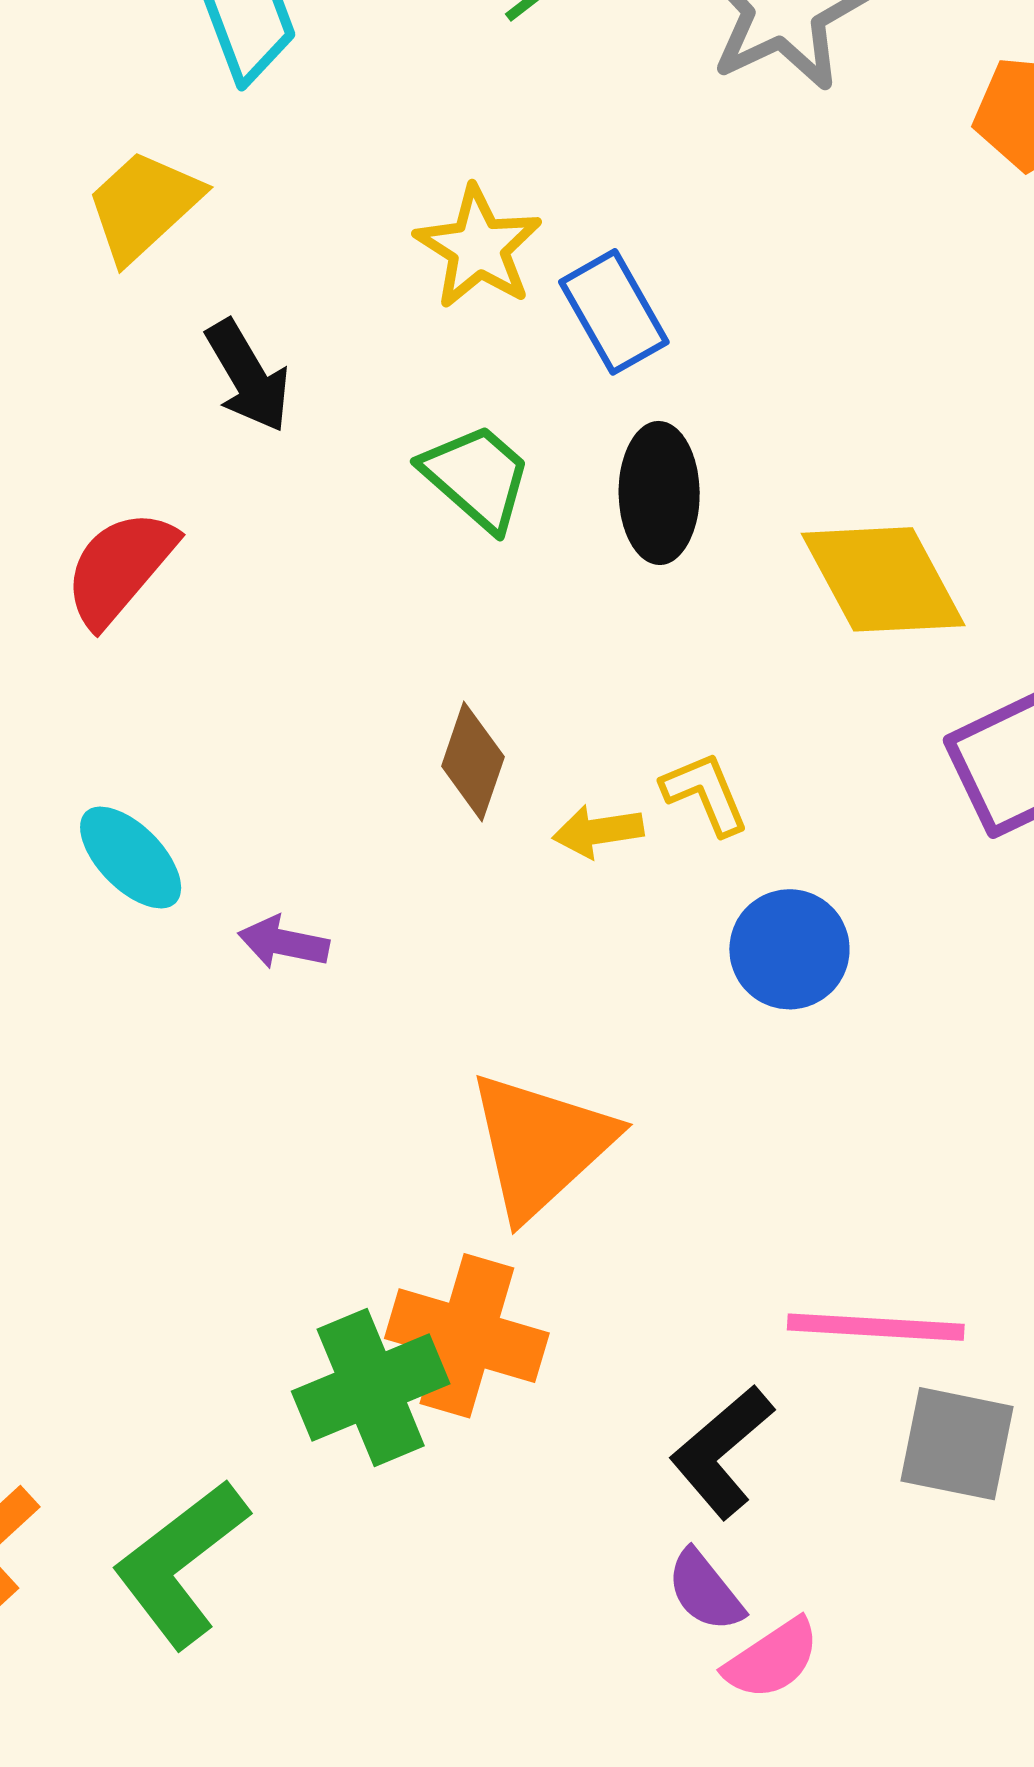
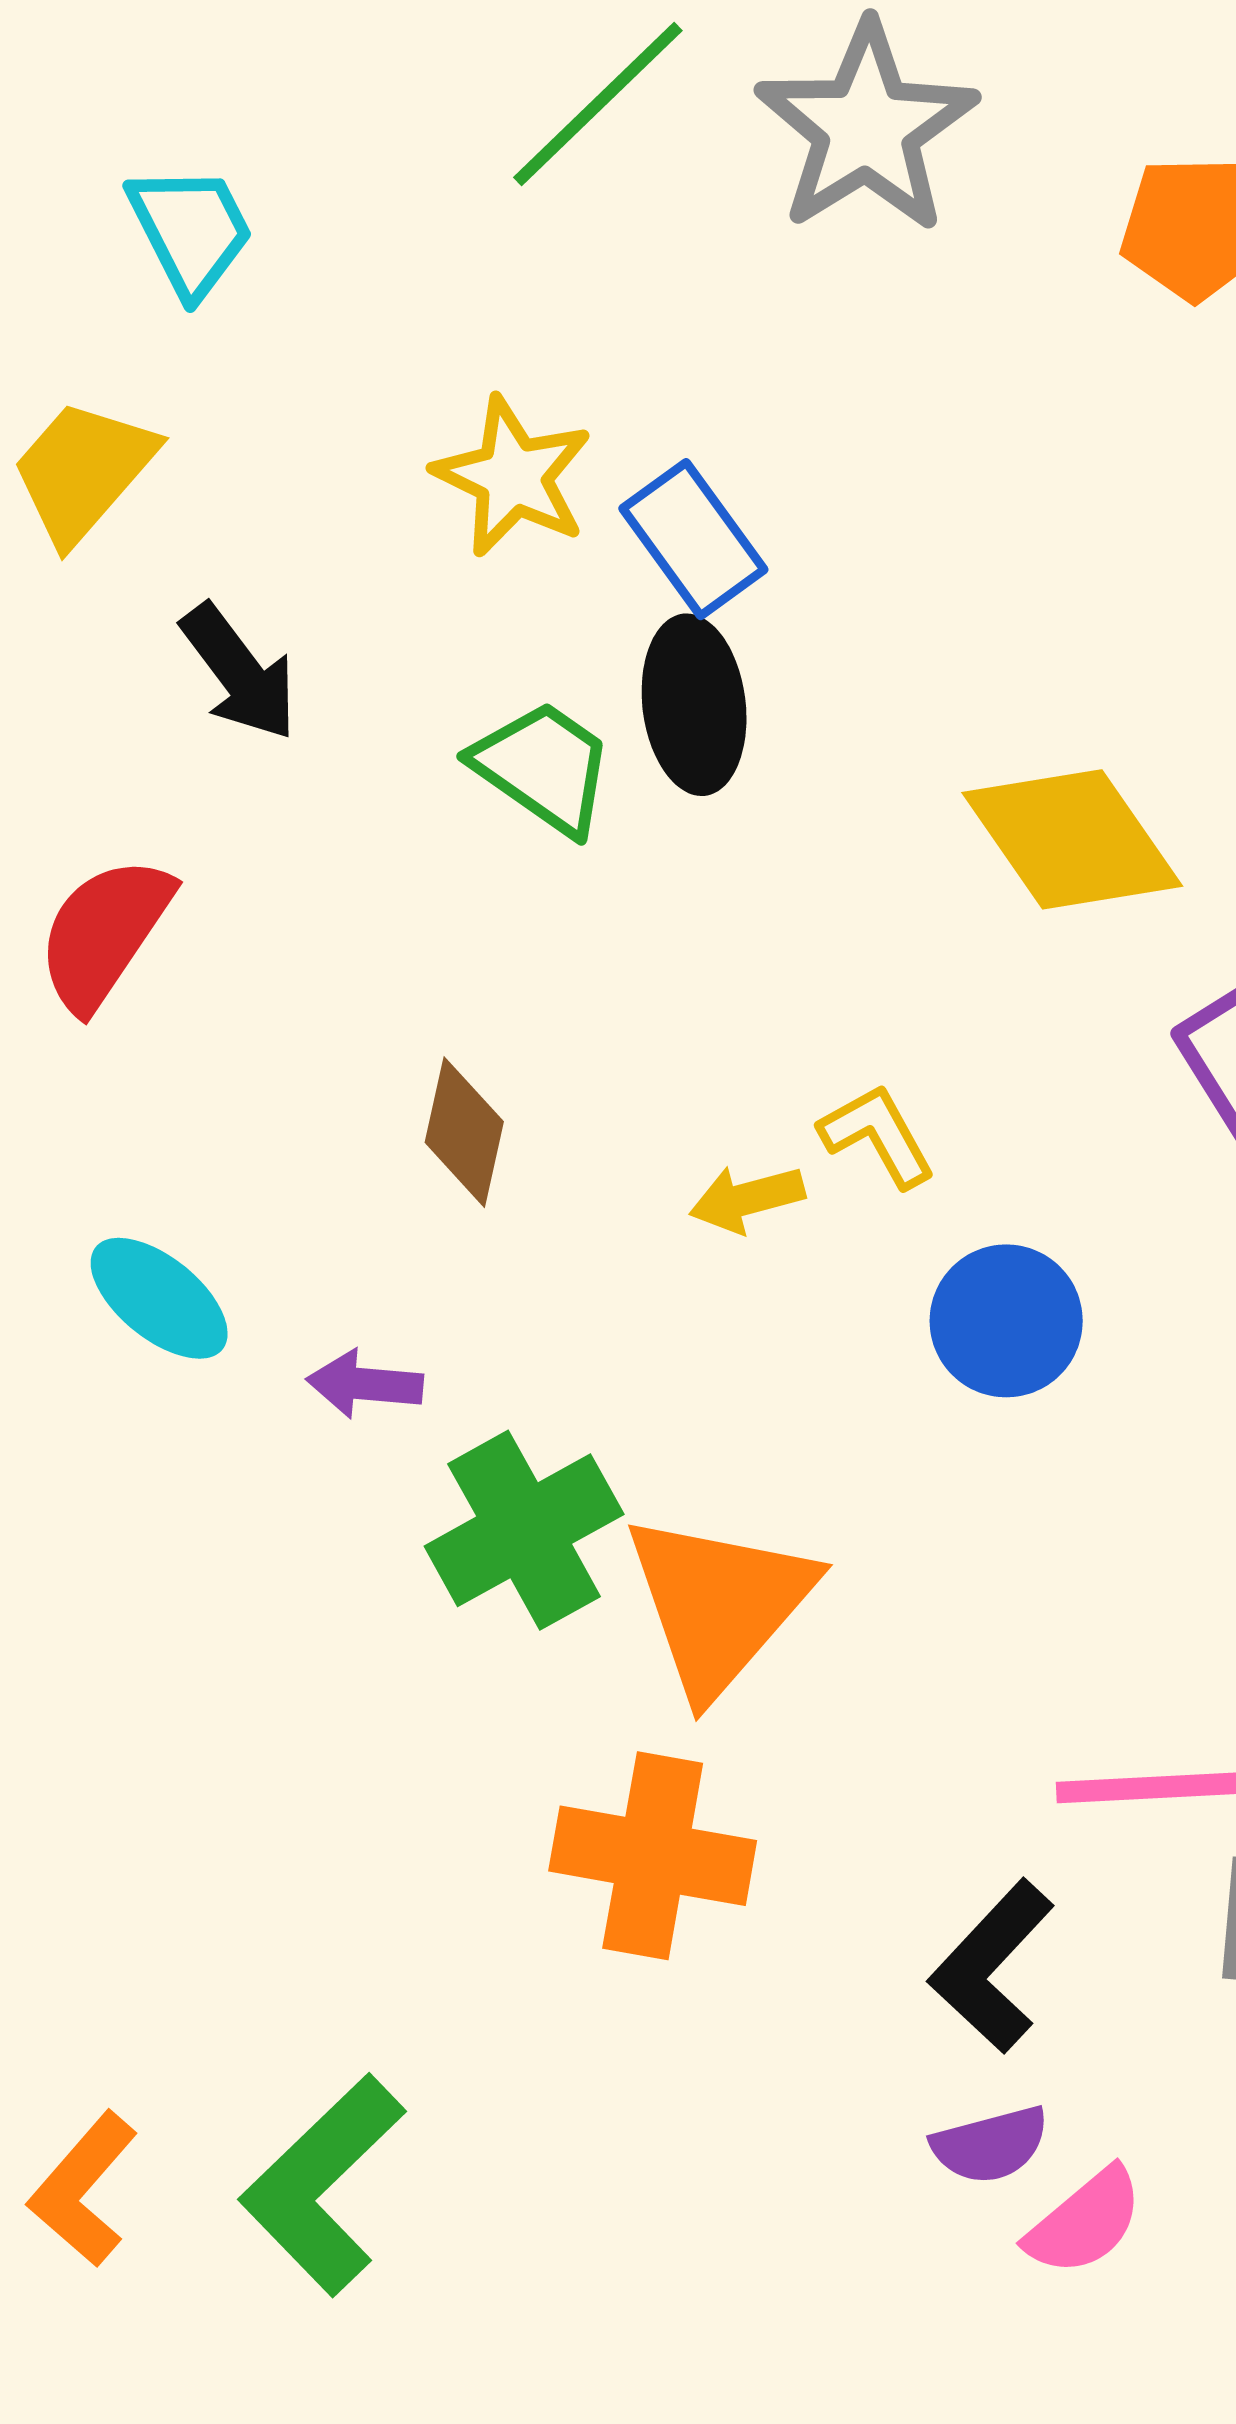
black ellipse: (659, 493) -> (694, 705), moved
brown diamond: (473, 761) -> (464, 1132), moved
green cross: (371, 1387) -> (524, 1530), moved
purple semicircle: (705, 1591) -> (990, 2145), turned -60

